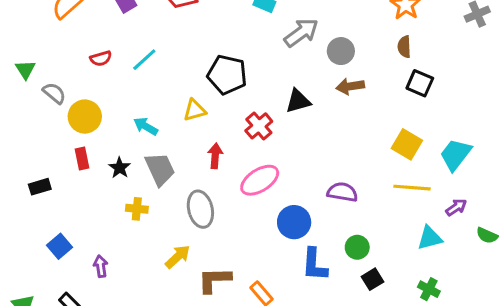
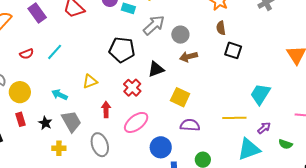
black pentagon: (227, 75) -> (122, 50), moved
yellow square: (407, 144) -> (180, 97), moved
cyan triangle: (430, 238) -> (249, 149), size x1.4

